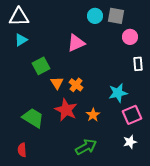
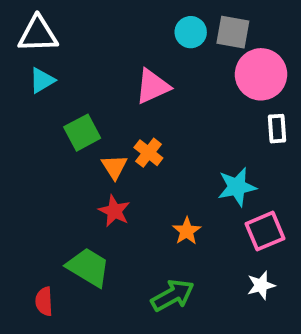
pink circle: (130, 37) -> (261, 74), size x1.6
orange cross: (76, 85) -> (148, 153), moved
red star: (66, 110) -> (114, 211), moved, size x0.7
green trapezoid: (33, 118) -> (88, 267), moved

